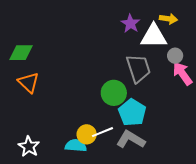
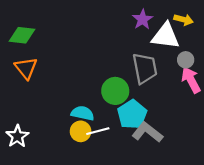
gray L-shape: (131, 140) -> (147, 132), moved
cyan semicircle: (76, 146) -> (83, 113), moved

